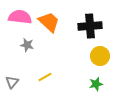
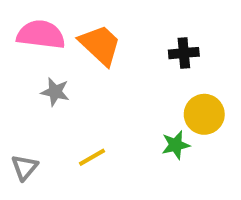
black cross: (90, 26) -> (184, 53), size x0.6
green star: (96, 84) -> (176, 145), moved

